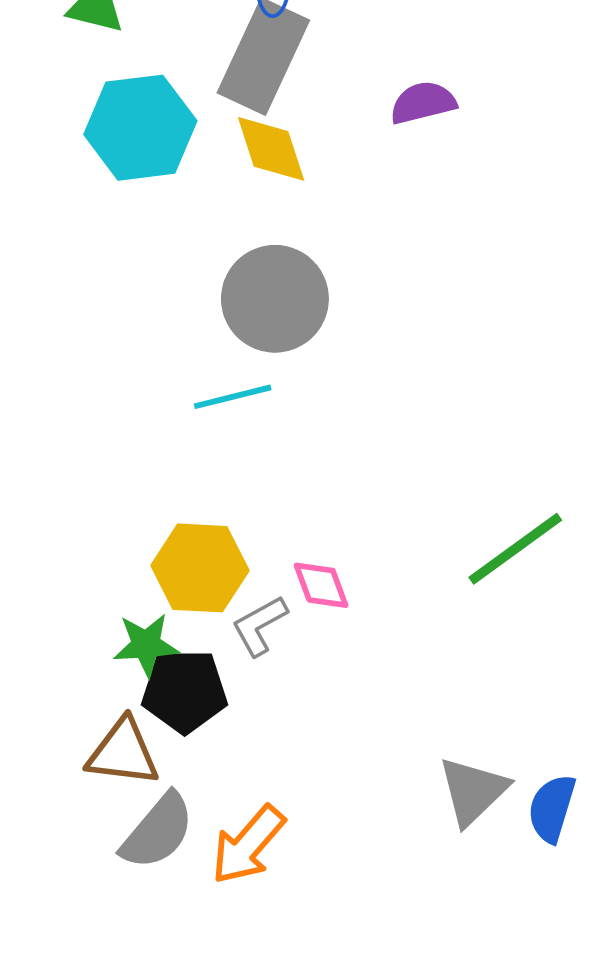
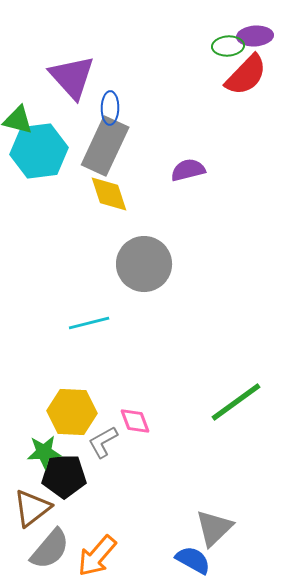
cyan hexagon: (140, 128) -> (39, 151), moved
gray circle: (275, 299) -> (144, 264), moved
brown triangle: (123, 753) -> (32, 508), turned -45
blue semicircle: (552, 808) -> (193, 560), moved, turned 102

